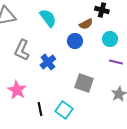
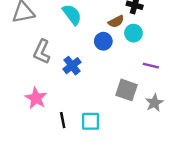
cyan circle: (110, 39) -> (133, 33), moved
gray square: (84, 83) -> (127, 90), moved
cyan square: (64, 110) -> (91, 121), turned -36

